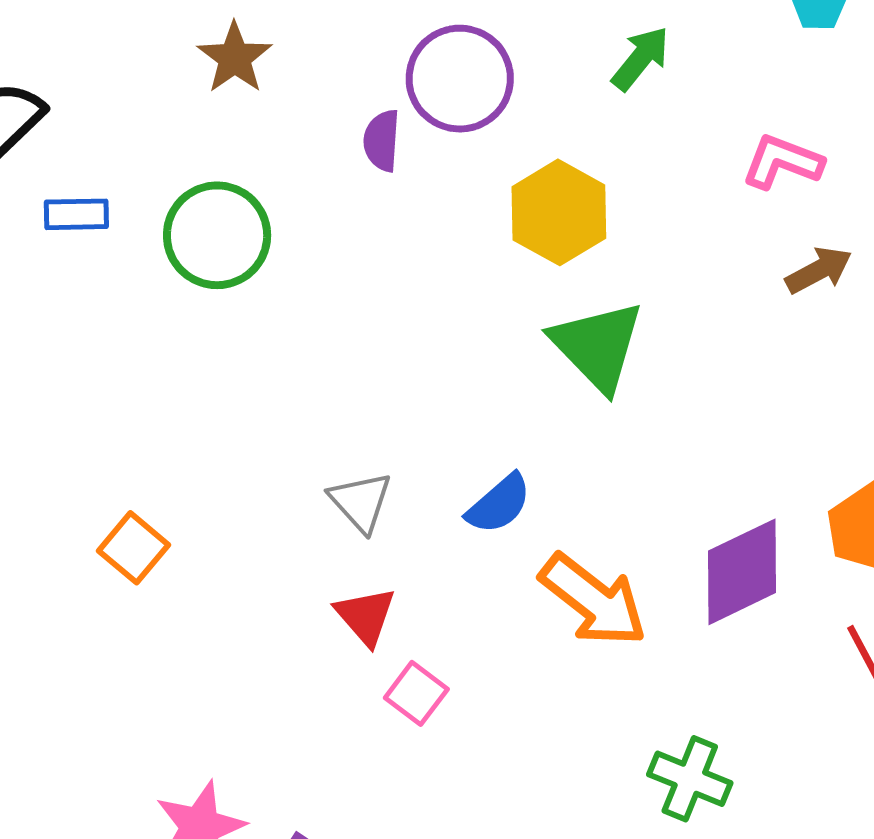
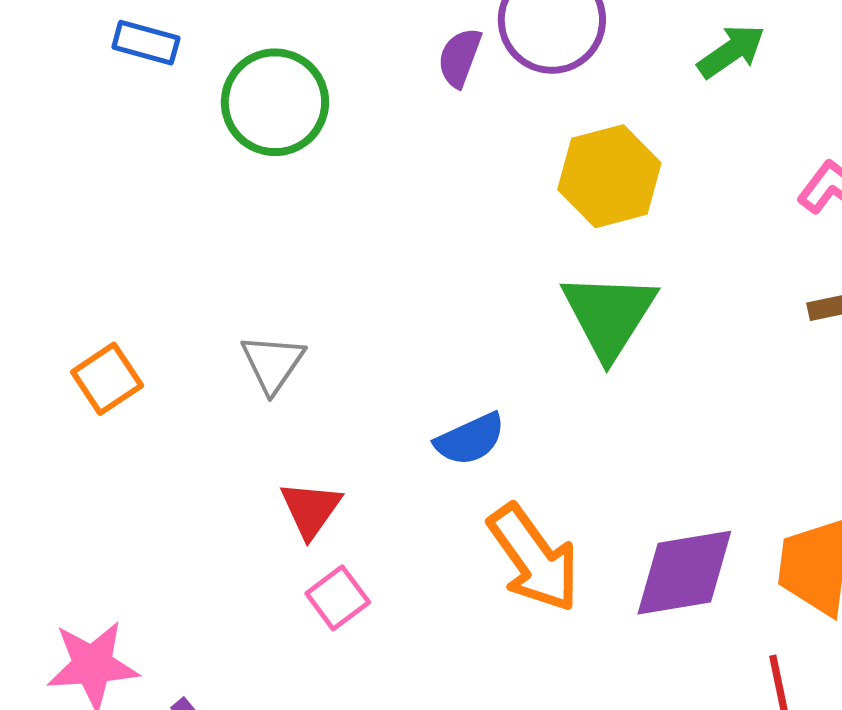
gray triangle: (361, 502) -> (273, 363), moved

